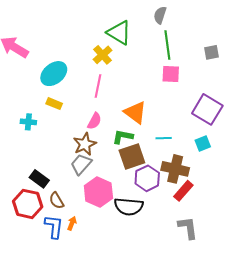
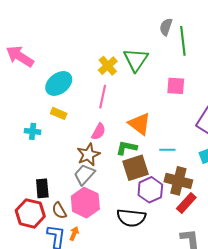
green triangle: (119, 33) -> (136, 60), moved, turned 32
green line: (167, 45) -> (183, 41), moved
black rectangle: (39, 179) -> (42, 188), turned 48
pink hexagon: (98, 192) -> (85, 203), moved

